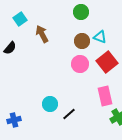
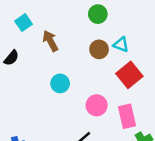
pink circle: (80, 64) -> (97, 105), moved
cyan circle: (50, 104) -> (60, 83), moved

